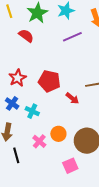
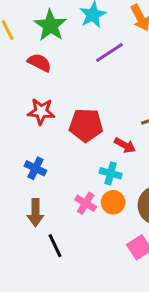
red star: (18, 78) -> (41, 111), moved, turned -30
cyan cross: (32, 111) -> (111, 173), moved
pink cross: (39, 141) -> (86, 203), moved

